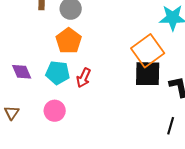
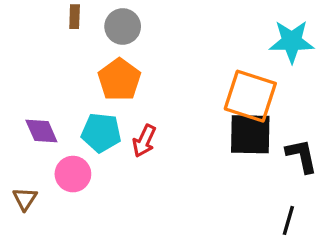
orange square: (148, 51) -> (250, 96), turned -36
pink circle: (55, 111) -> (73, 174), moved

